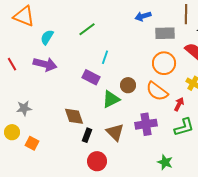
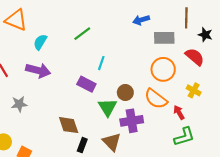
green triangle: (111, 99) -> (107, 107), turned -36
red arrow: (179, 104) -> (179, 112), turned -56
gray star: (24, 108) -> (19, 104), moved
purple cross: (146, 124) -> (132, 121), moved

